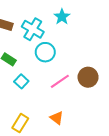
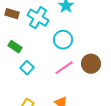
cyan circle: (45, 52) -> (63, 40), moved

